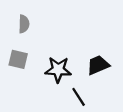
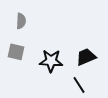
black line: (79, 97) -> (79, 85), moved

